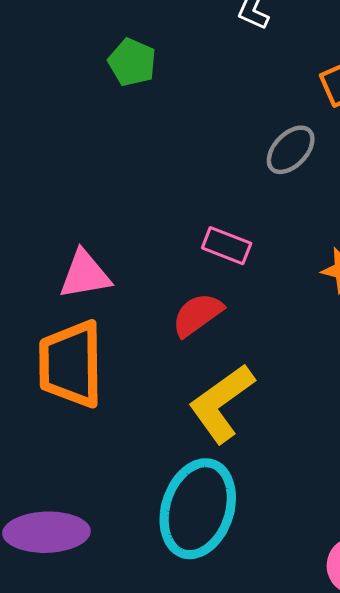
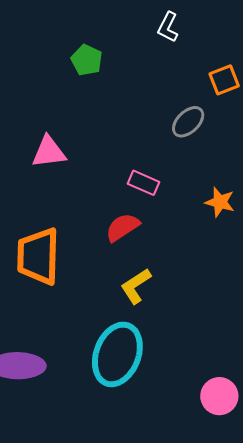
pink triangle: (85, 275) -> (49, 152), moved
yellow L-shape: (221, 403) -> (136, 286), size x0.7

